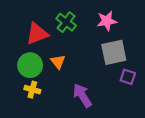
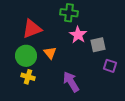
pink star: (107, 21) -> (78, 35), moved, turned -30
green cross: (66, 22) -> (69, 13), moved, turned -30
gray square: (114, 52) -> (98, 45), size x0.7

